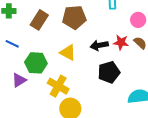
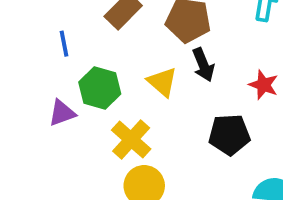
blue line: (12, 44) -> (64, 44), turned 40
black arrow: (99, 45) -> (203, 65), moved, turned -114

